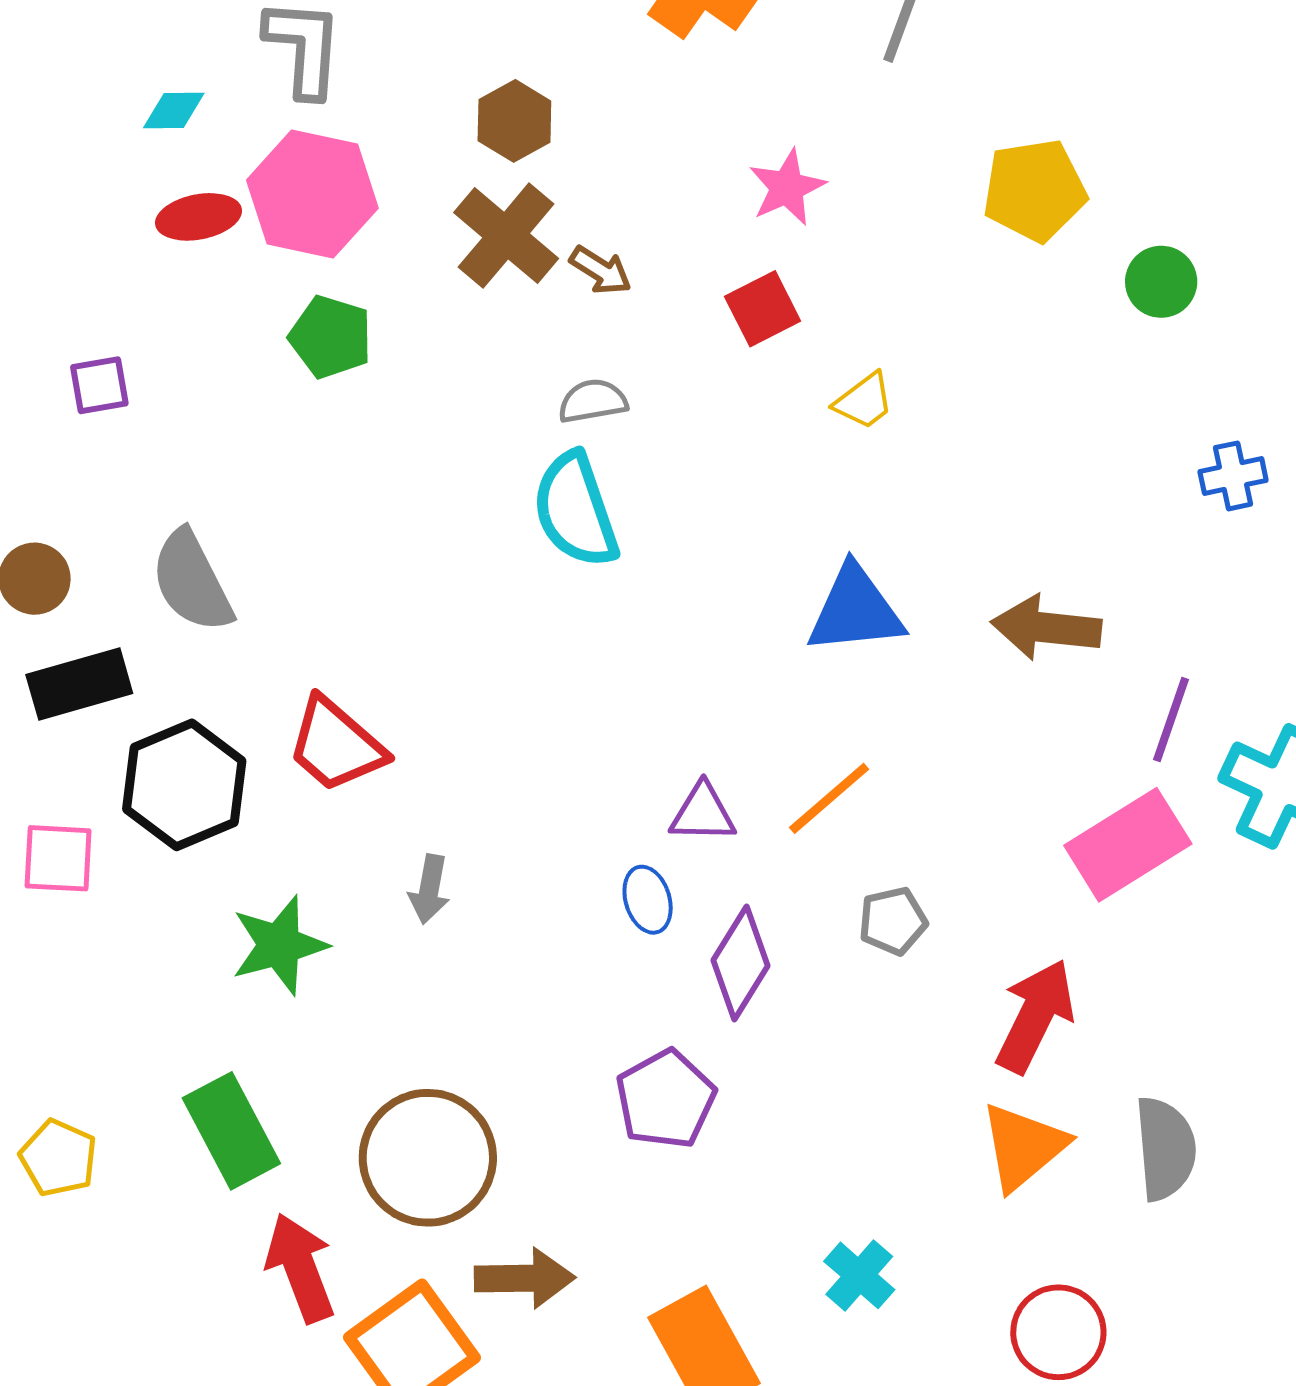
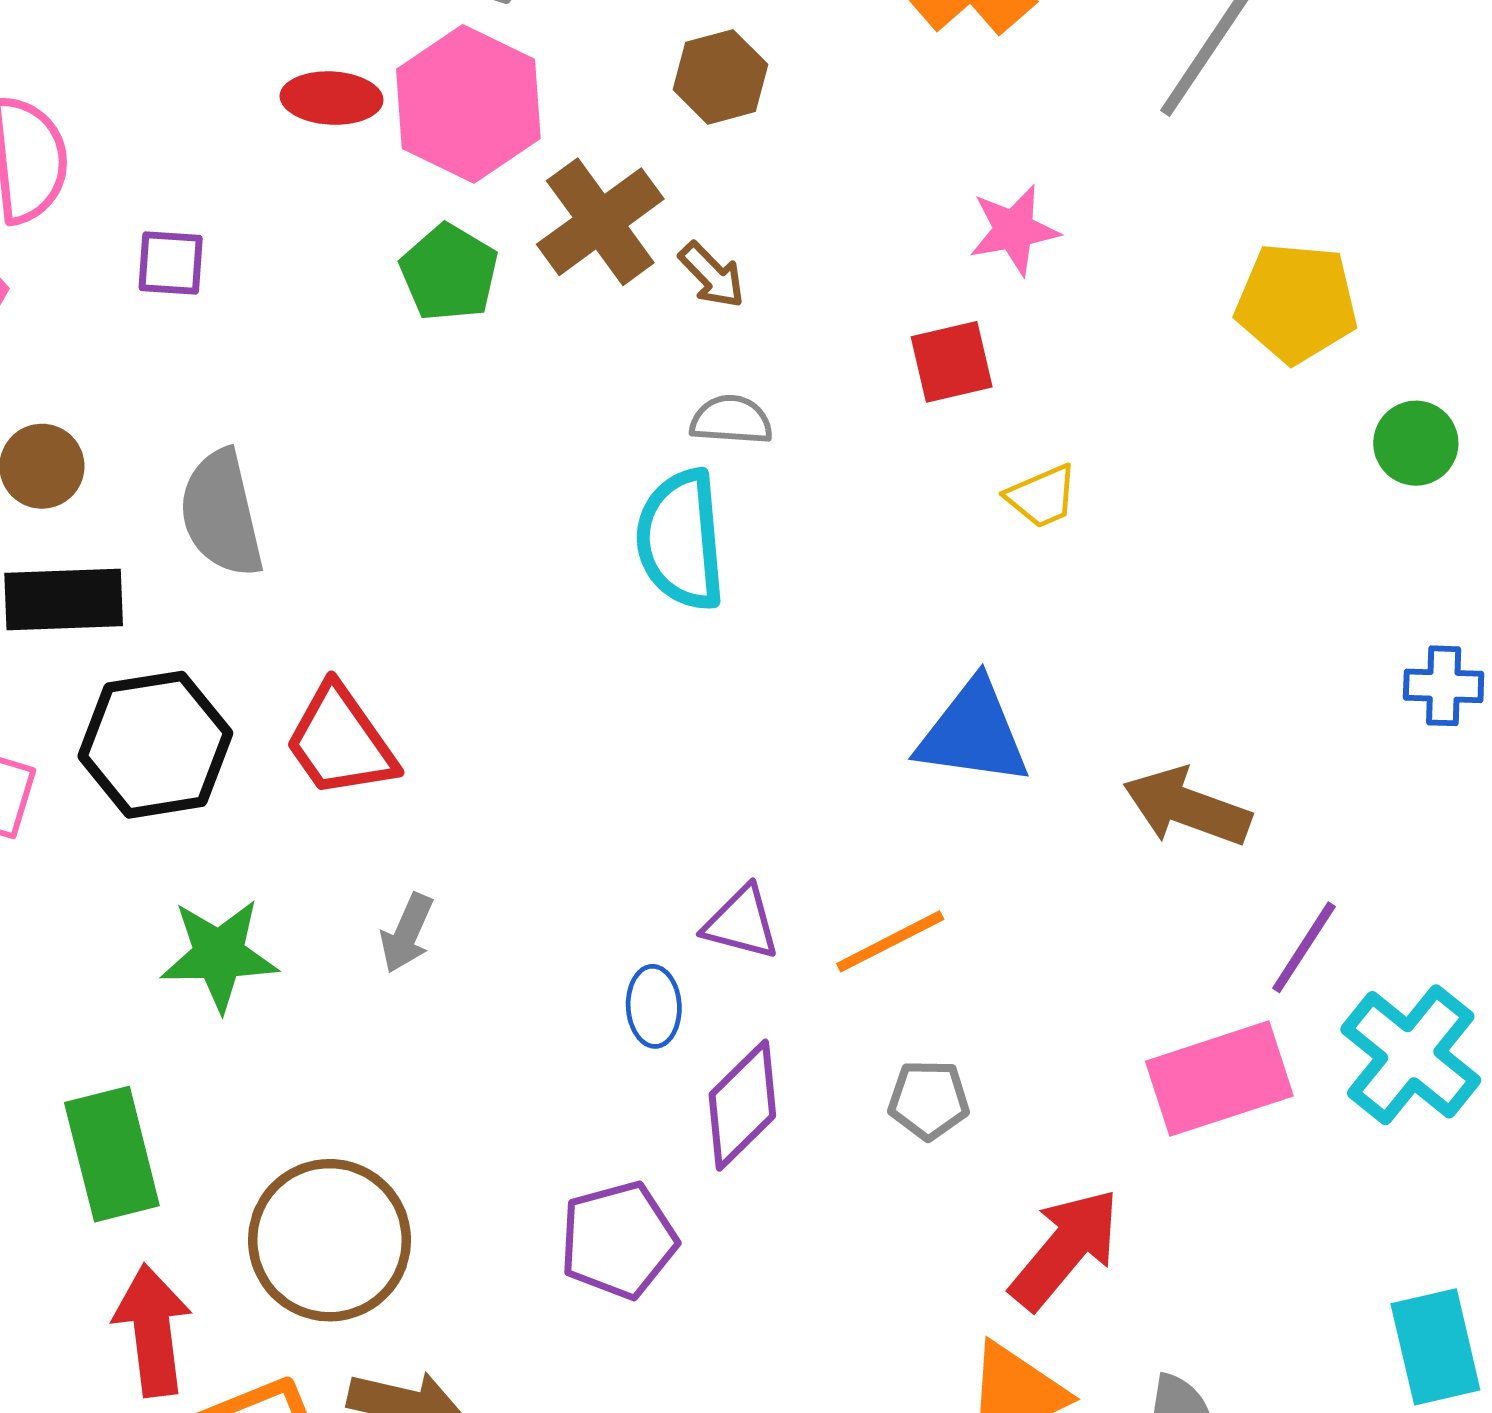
brown cross: (506, 236) -> (600, 222), moved
brown arrow: (601, 270) -> (712, 275), moved

